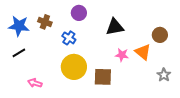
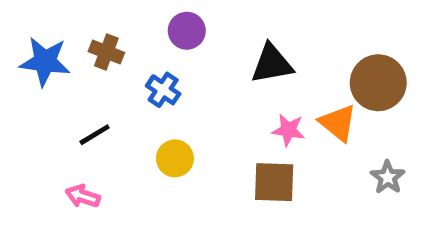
brown circle: (160, 35) -> (378, 83), size x1.5
black line: (19, 53) -> (95, 135), moved
yellow circle: (74, 67) -> (175, 158), size x0.6
brown square: (103, 77) -> (274, 182), moved

